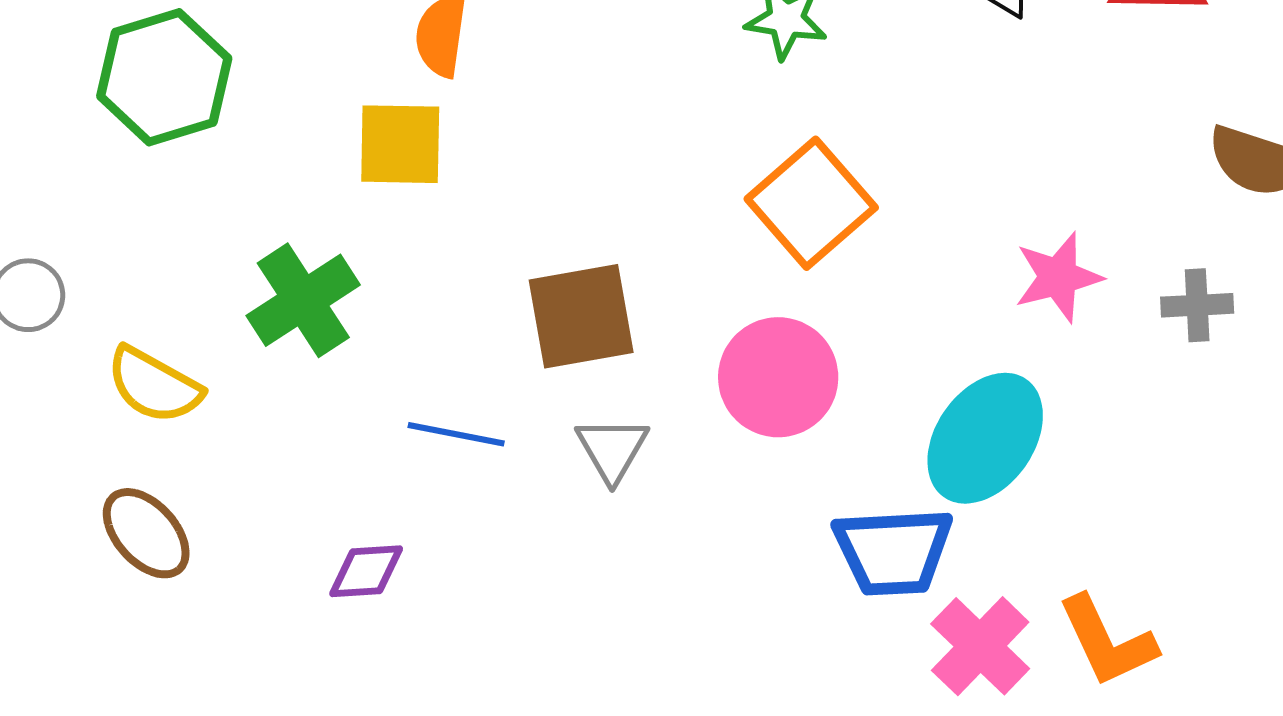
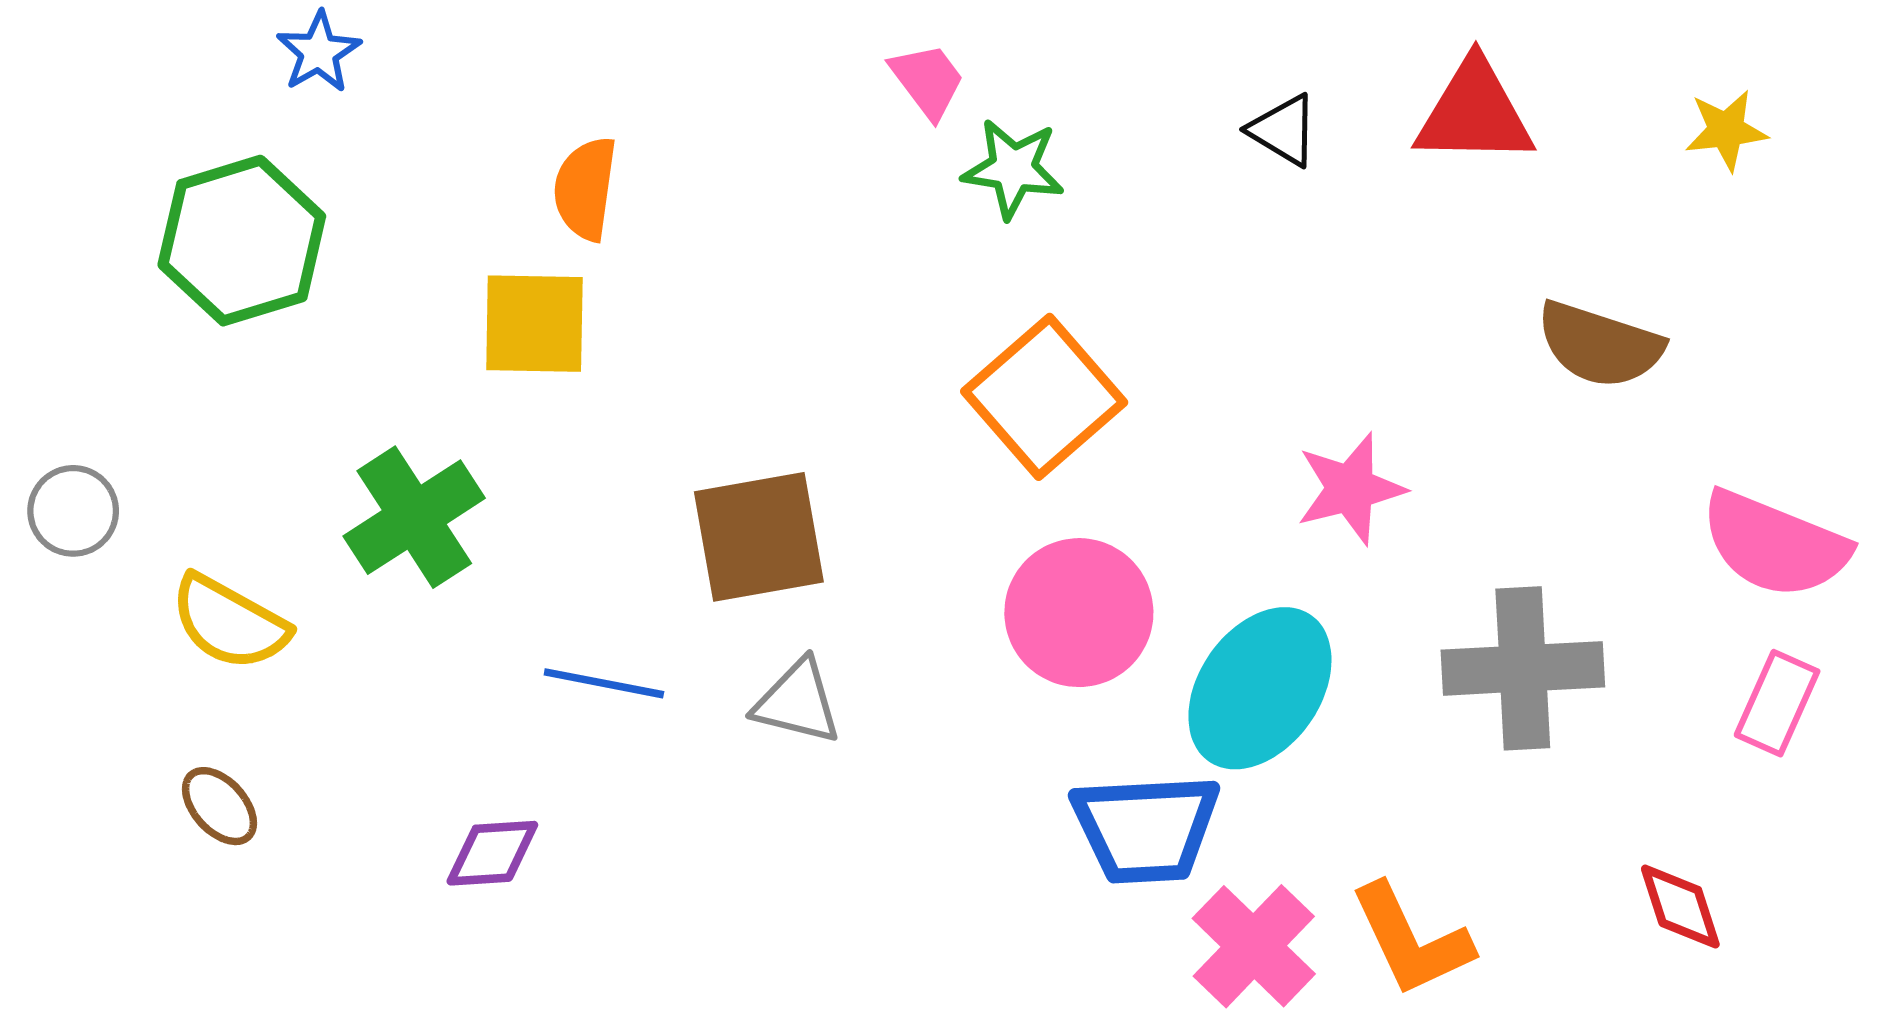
gray cross: (1197, 305) -> (1523, 668), moved, size x1.8
pink circle: (778, 377) -> (1079, 613), moved
gray triangle: (612, 449) -> (797, 702), turned -46
brown ellipse: (146, 533) -> (219, 806), size x0.7

